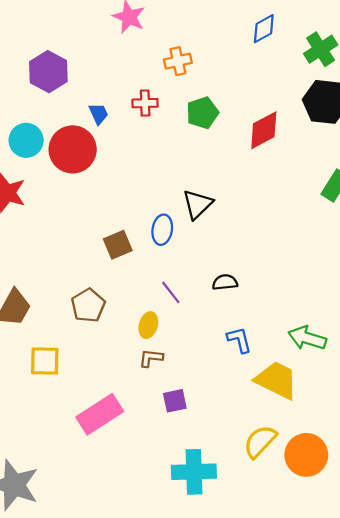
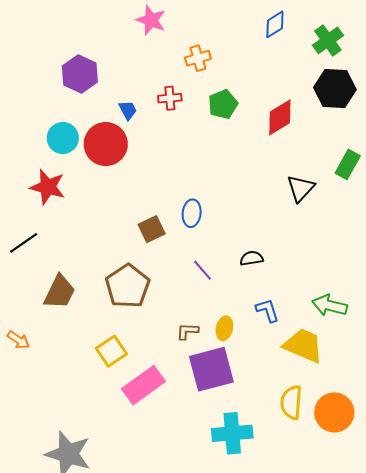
black triangle: (197, 204) -> (301, 188), moved
brown pentagon: (88, 305) -> (128, 286), size x1.4
yellow ellipse: (148, 325) -> (224, 328), moved
yellow square: (45, 361) -> (111, 351), moved, turned -32
purple square: (175, 401) -> (211, 369), size x2.0
yellow semicircle: (260, 441) -> (291, 402), turned -36

